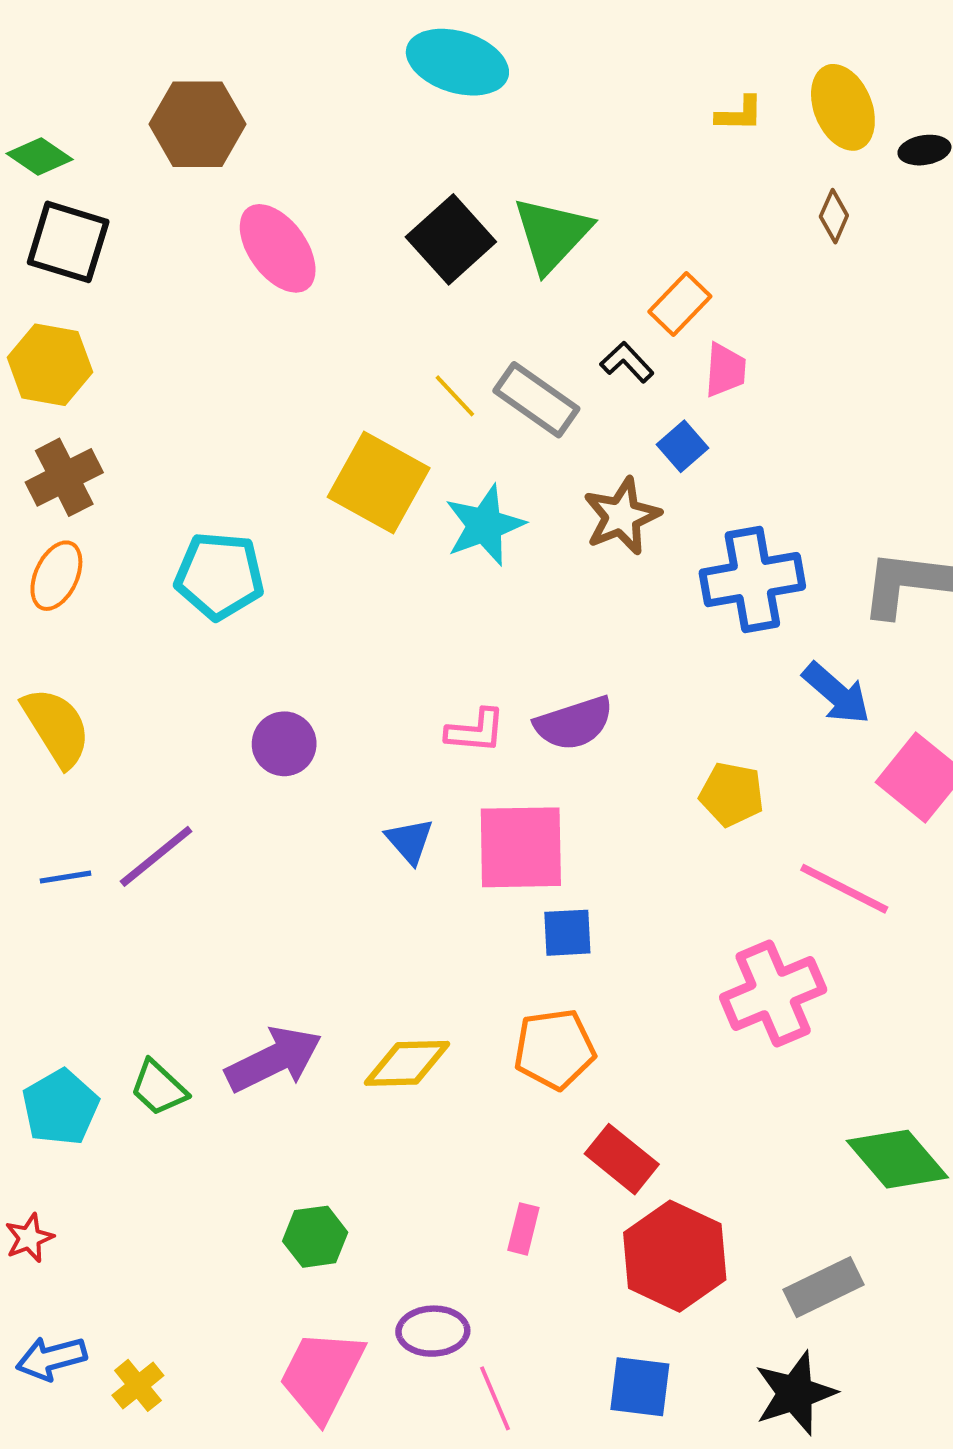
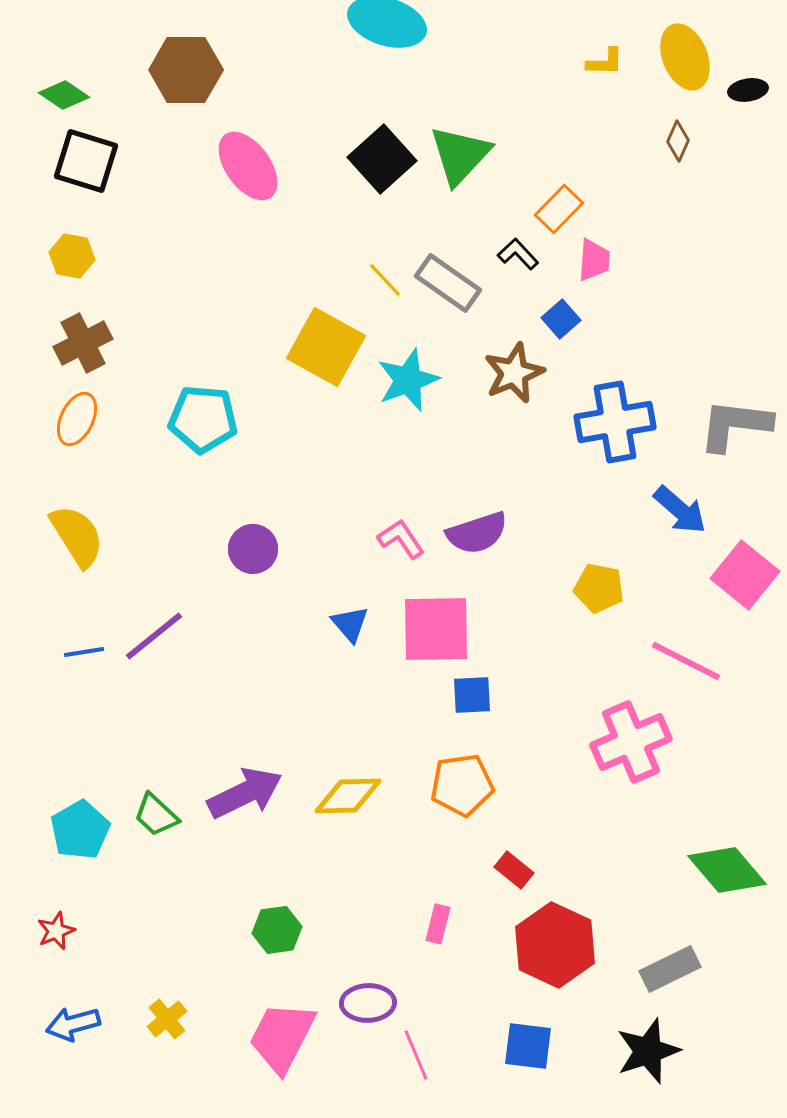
yellow hexagon: (50, 365) -> (72, 256), size x0.7
pink L-shape: (476, 731) -> (401, 539), turned -129
red rectangle: (622, 1159) -> (514, 870), size x0.7
yellow cross: (138, 1385) -> (167, 1019), moved

